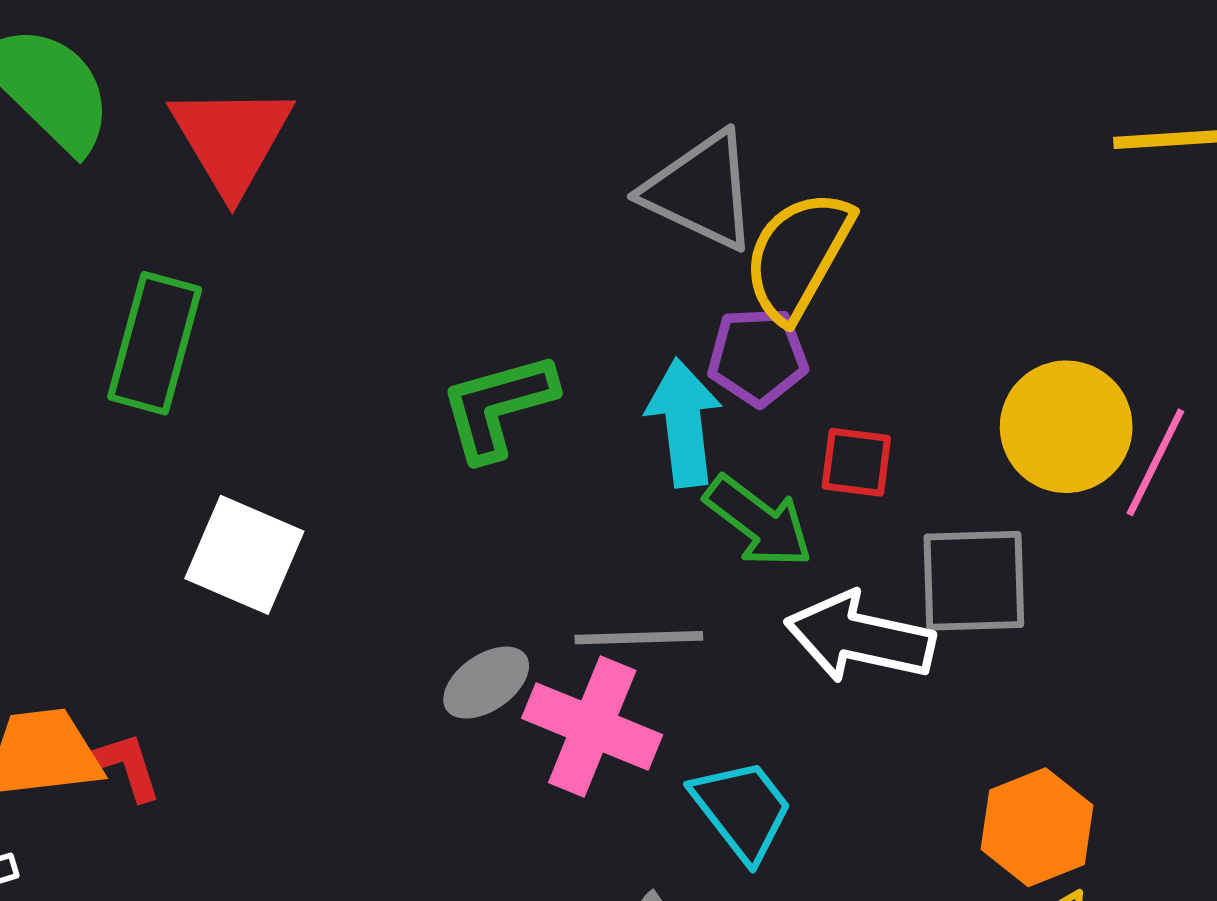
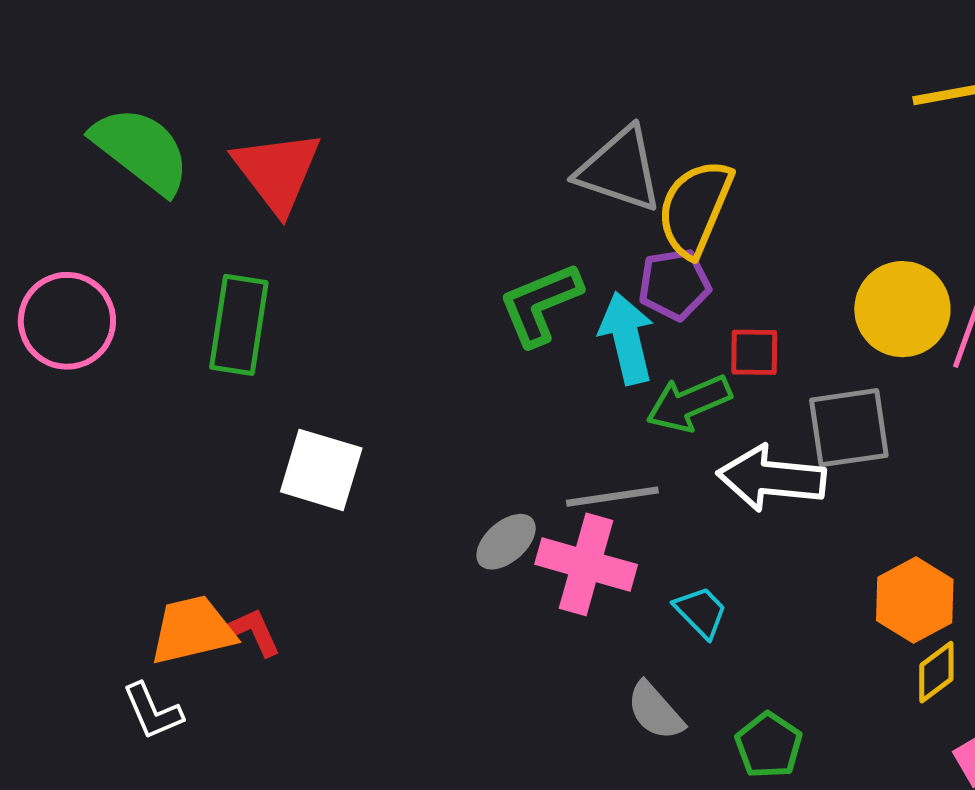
green L-shape: (498, 406) -> (540, 304), moved
green arrow: (759, 522) -> (689, 403), turned 126
cyan trapezoid: (742, 810) -> (701, 612), size x0.7

